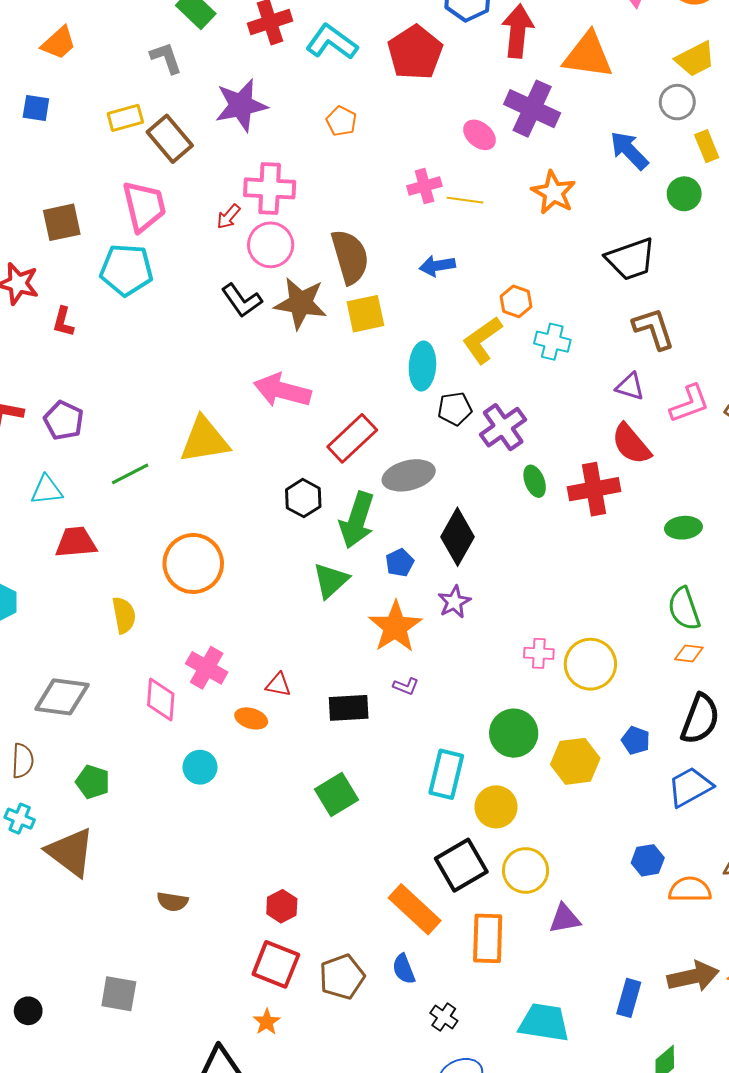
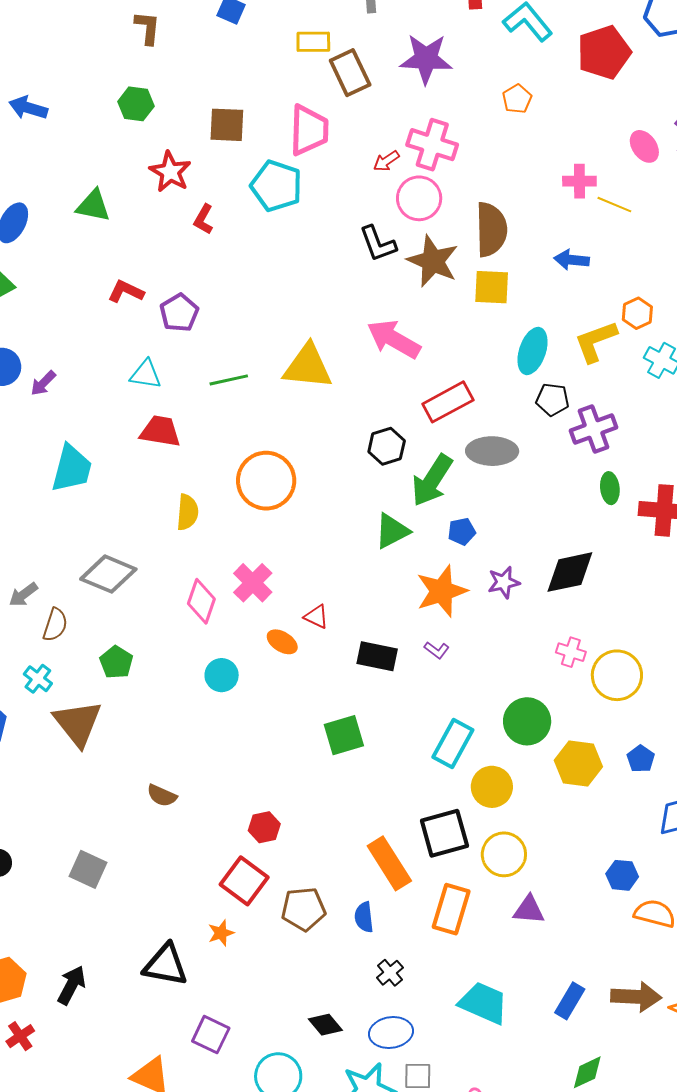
black diamond: (457, 537) -> (570, 572), moved, turned 34

